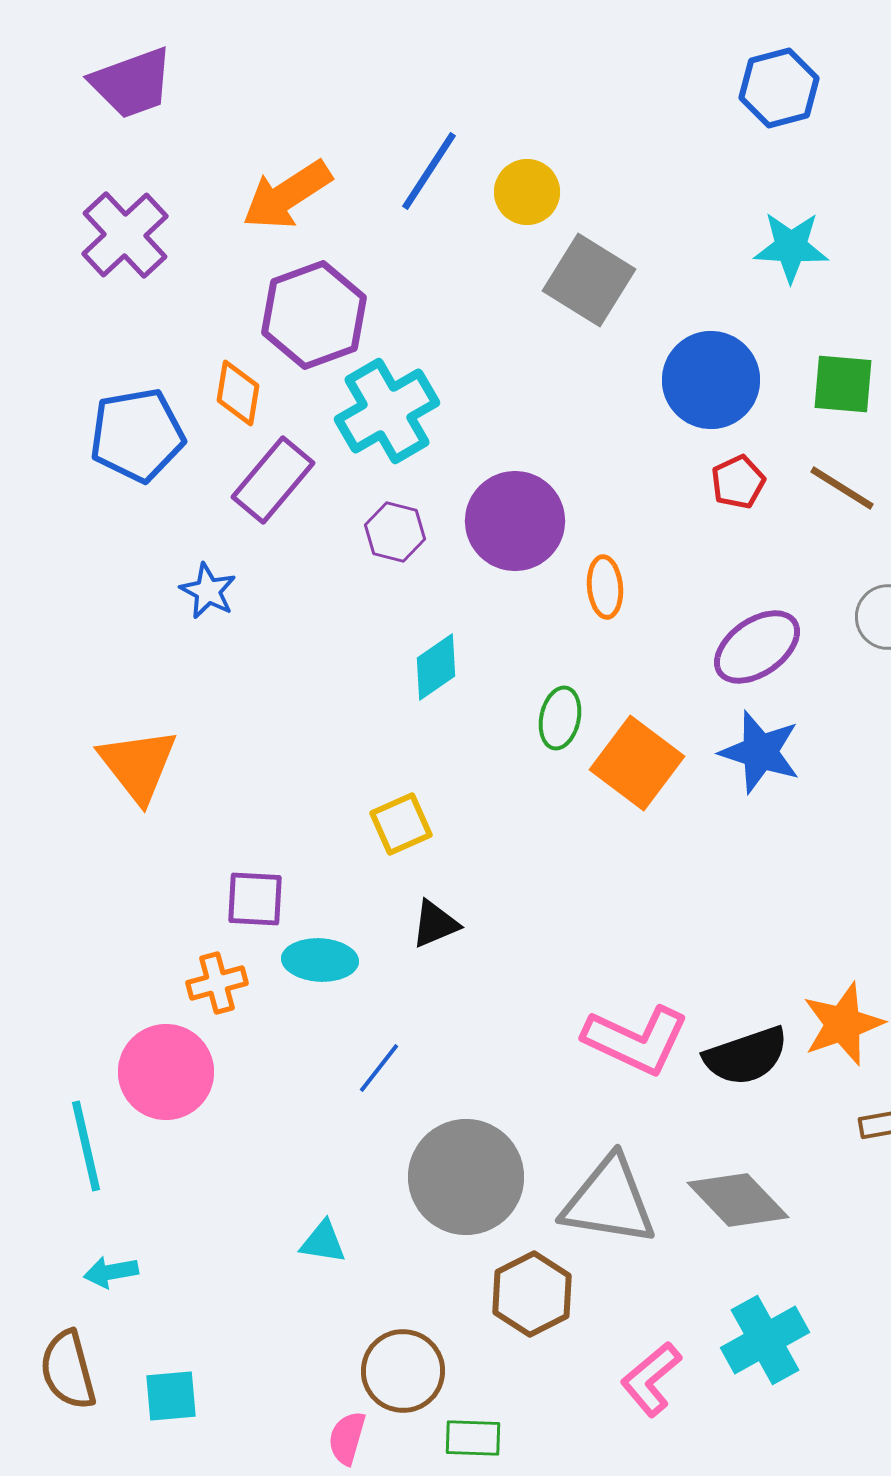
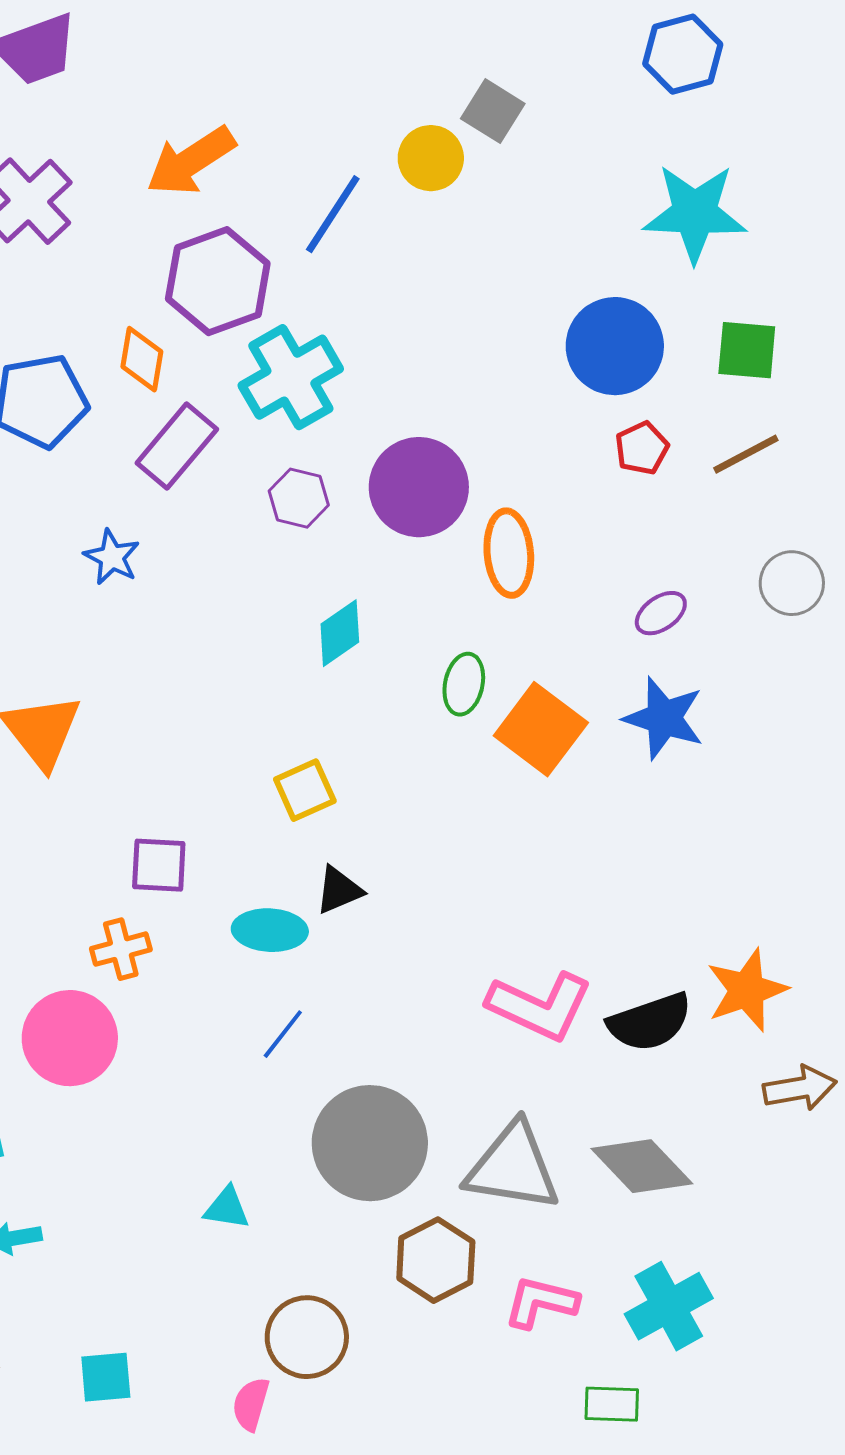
blue line: (429, 171) -> (333, 214), moved
cyan star: (791, 247) -> (695, 213), size x1.4
gray square: (589, 280) -> (493, 111), moved, size x0.7
brown line: (842, 488) -> (746, 454), turned -60
orange ellipse: (605, 587) -> (509, 553), size x1.4
purple ellipse: (757, 647) -> (661, 613), size x0.6
cyan ellipse: (320, 960) -> (270, 930), moved
pink L-shape: (651, 1379) -> (541, 1302), moved, turned 54
cyan square: (171, 1396) -> (106, 1377), moved
green rectangle: (473, 1438) -> (612, 1404), moved

